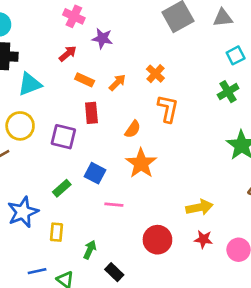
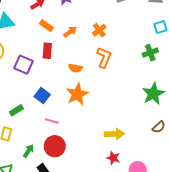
orange semicircle: (133, 129) -> (75, 68), turned 56
green rectangle: (62, 188) -> (16, 110), moved
red circle: (157, 240) -> (55, 146), moved

